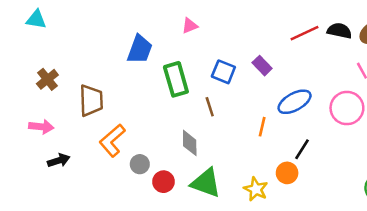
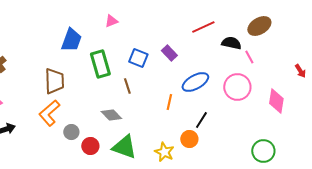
black semicircle: (339, 31) -> (231, 43), moved
brown trapezoid: (91, 101) -> (54, 81), moved
gray diamond: (190, 143) -> (111, 115), turned -45

